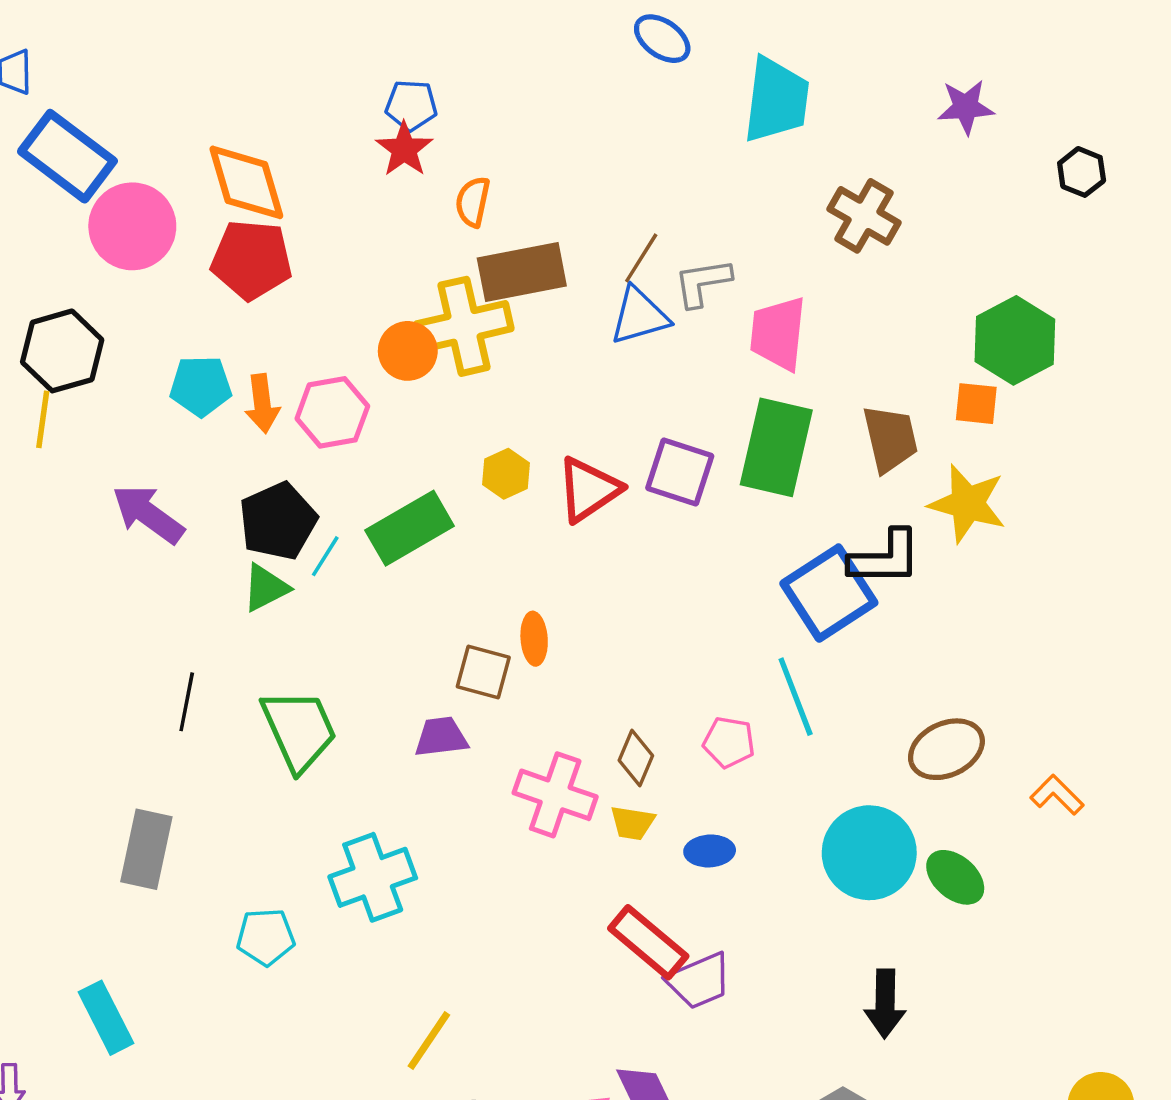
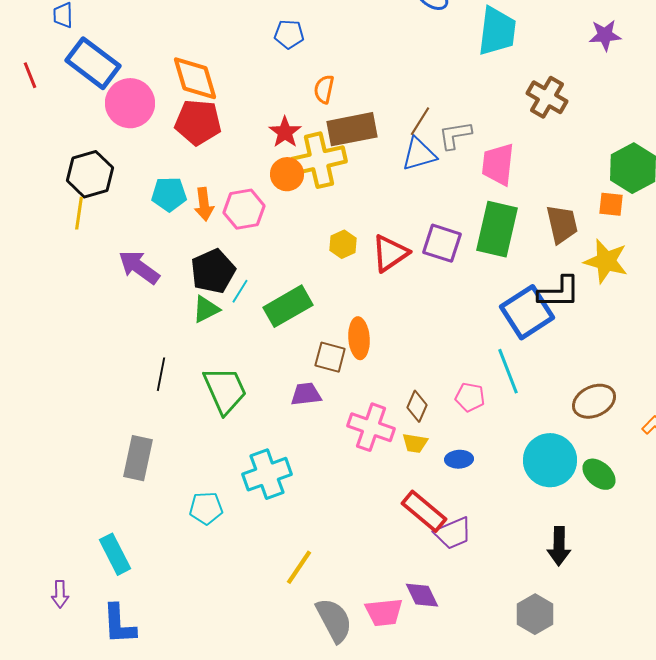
red star: (404, 149) -> (285, 132), moved
green rectangle: (410, 528) -> (288, 306), moved
orange ellipse: (534, 639) -> (359, 338), size x1.4

